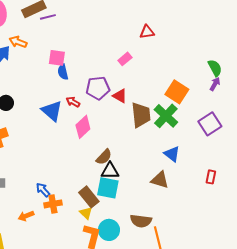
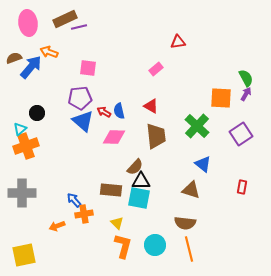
blue semicircle: (63, 72) -> (119, 111), moved
purple pentagon: (98, 88) -> (80, 98), moved
orange square: (177, 92) -> (221, 98), moved, turned -30
brown trapezoid: (141, 115) -> (156, 136), moved
pink diamond: (83, 127) -> (114, 137), turned 45
brown rectangle: (89, 197) -> (111, 190), moved, turned -45
brown semicircle: (141, 221) -> (185, 223), moved
cyan circle: (109, 230) -> (155, 245), moved

